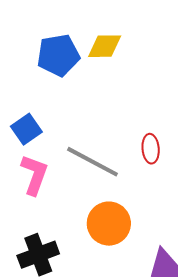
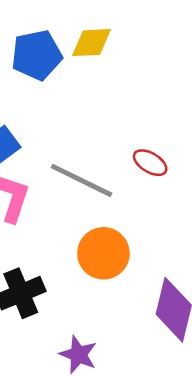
red ellipse: (151, 149) -> (150, 163), turned -52

